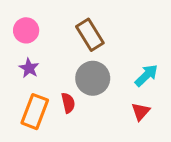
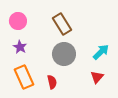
red semicircle: (68, 103) -> (52, 82), moved
orange rectangle: (35, 112) -> (24, 77), turned -45

